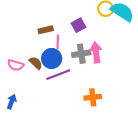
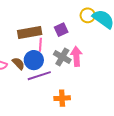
brown rectangle: (46, 30) -> (30, 33), size x1.6
gray cross: (81, 54) -> (62, 57), turned 36
orange cross: (93, 97) -> (62, 98), moved

